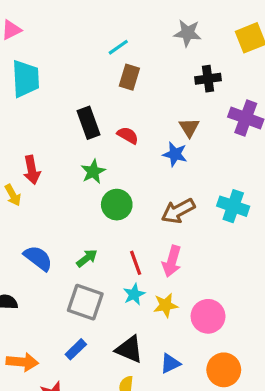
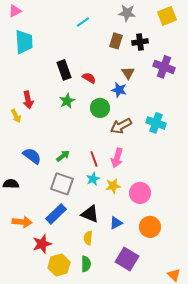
brown rectangle: (129, 77) -> (116, 41), moved
green circle: (117, 205) -> (100, 108), moved
blue rectangle: (76, 349) -> (56, 214), size x1.5

